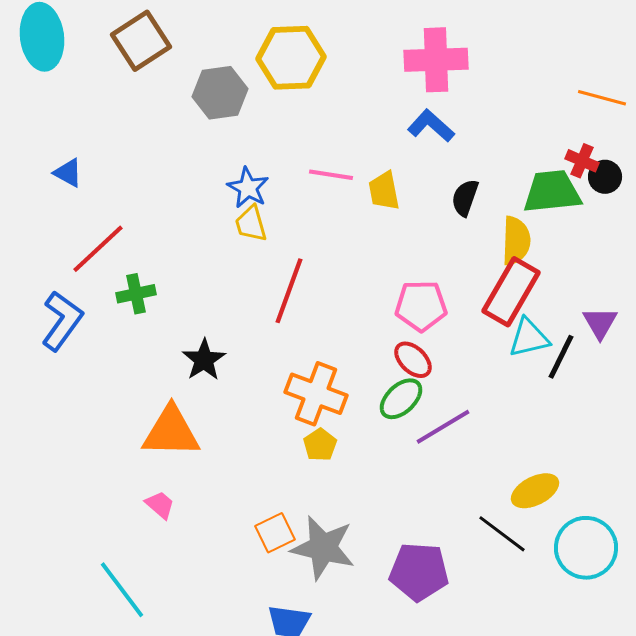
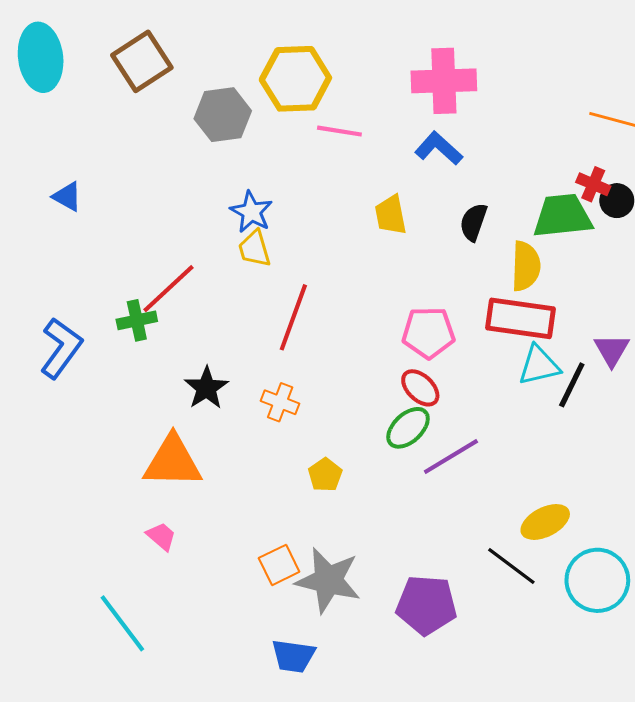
pink line: (331, 175) -> (339, 131), moved
red line: (98, 249) -> (168, 289), moved
red rectangle: (511, 292) -> (521, 318), turned 68
orange cross: (316, 394) -> (280, 402), moved, size x0.6

